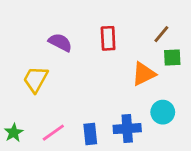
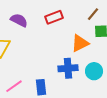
red rectangle: (108, 38) -> (54, 17), turned 72
blue cross: (127, 129) -> (68, 68), moved

